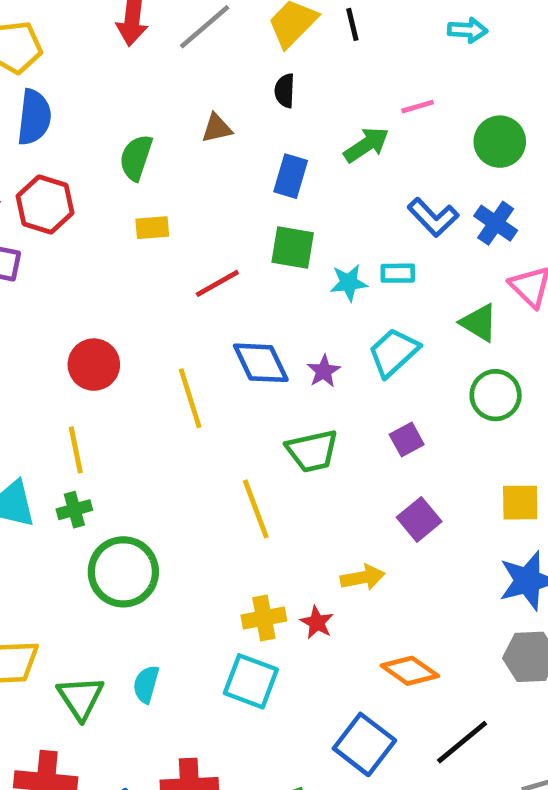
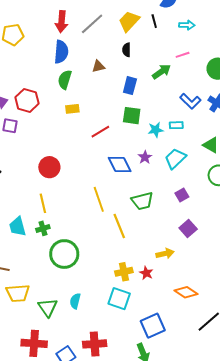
cyan arrow: (468, 30) -> (187, 25), moved
blue semicircle: (34, 117) -> (61, 52), moved
purple star: (324, 371) -> (145, 157), moved
yellow line: (190, 398) -> (99, 199), moved
blue square: (364, 744) -> (153, 326), moved, turned 30

